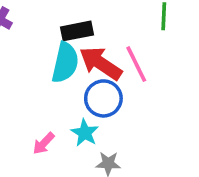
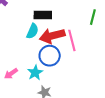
cyan semicircle: (65, 63) -> (32, 31), size x0.7
red arrow: (101, 63) -> (52, 36), turned -60

